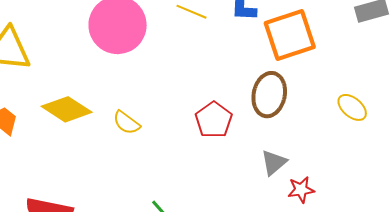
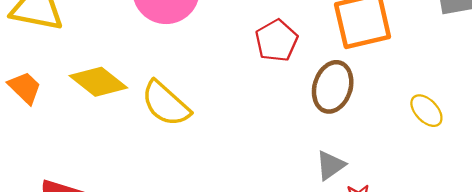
red pentagon: (214, 120) -> (276, 41), moved
yellow semicircle: (126, 123) -> (166, 104), size x1.6

